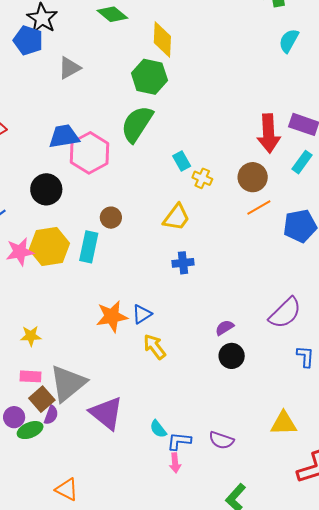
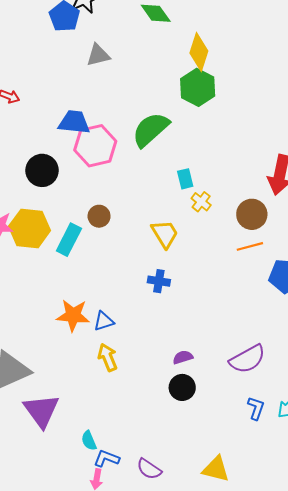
green hexagon: (149, 77) -> (198, 87), moved
yellow trapezoid: (177, 217) -> (165, 234), turned -84

